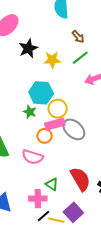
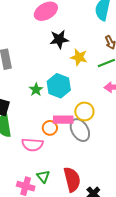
yellow circle: (58, 109) -> (84, 111), moved
green star: (30, 112) -> (36, 90), moved
pink semicircle: (33, 157) -> (32, 145), turned -30

